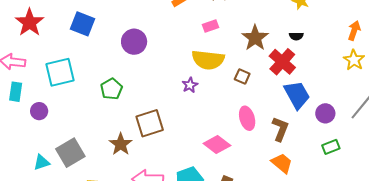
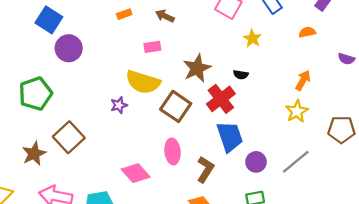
blue square: (82, 24) -> (49, 20), moved
brown square: (242, 76) -> (176, 106), size x1.8
green pentagon: (111, 89) -> (35, 94), size x1.4
brown square: (150, 123) -> (69, 137), turned -36

